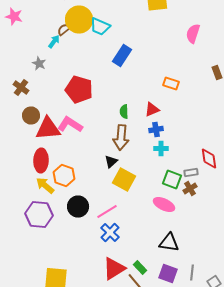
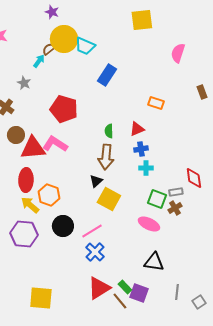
purple square: (168, 274) -> (139, 293), moved

